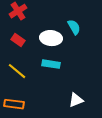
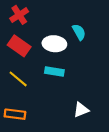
red rectangle: (18, 40) -> (19, 46), size x1.5

